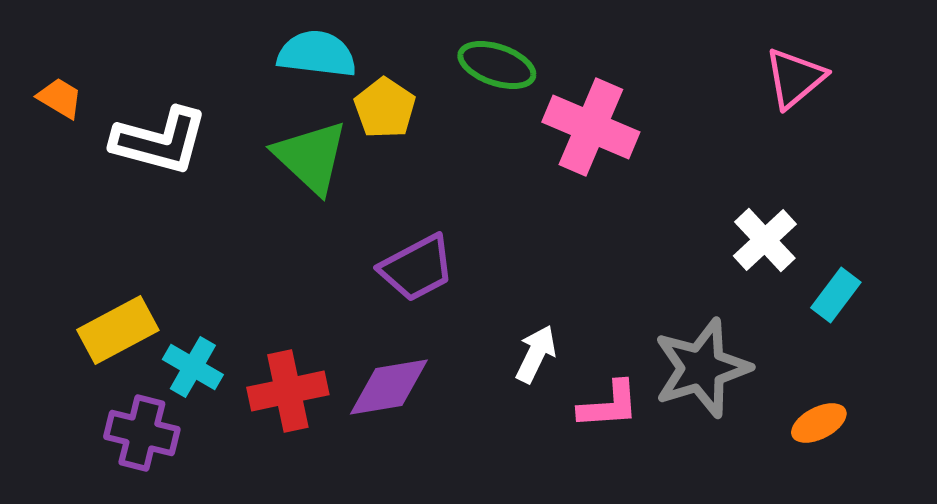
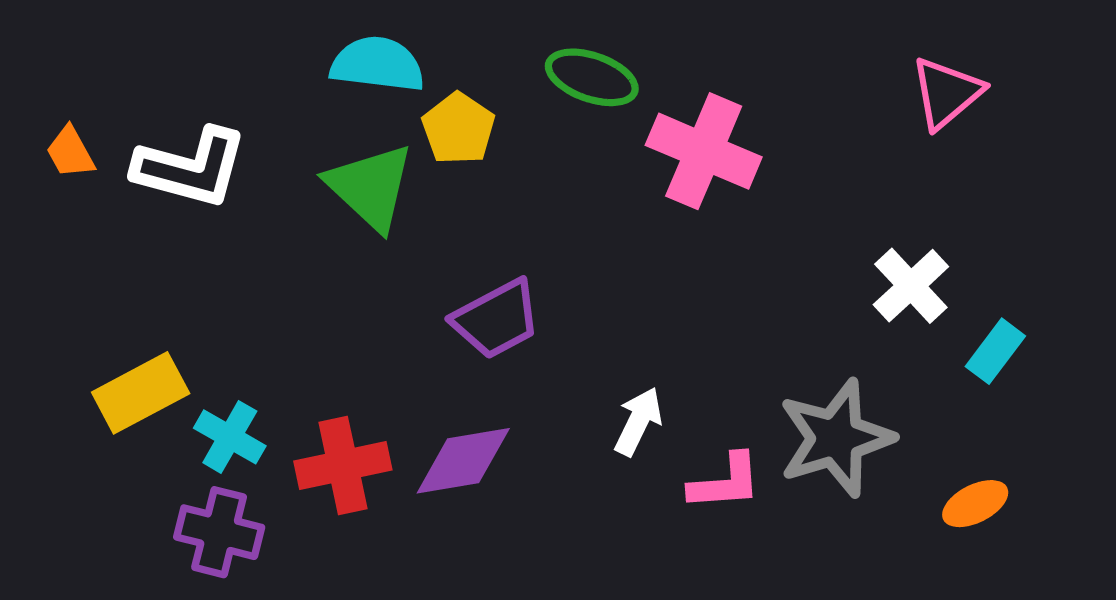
orange trapezoid: (60, 98) -> (70, 152), moved, turned -150
purple cross: (142, 433) -> (219, 532), moved

